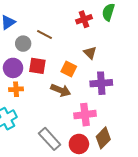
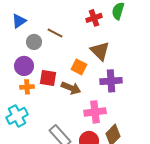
brown triangle: (90, 53) -> (100, 51), size x1.5
red square: (37, 66) -> (48, 78), moved

